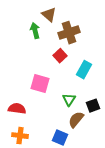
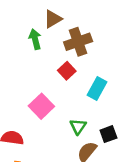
brown triangle: (49, 15) -> (53, 19), turned 49
pink square: (40, 84) -> (41, 106), turned 30

